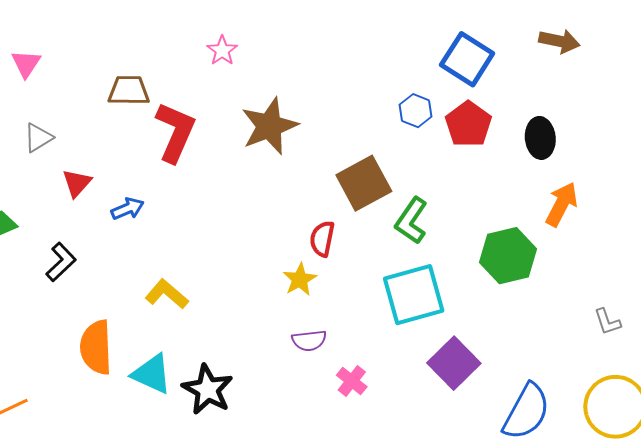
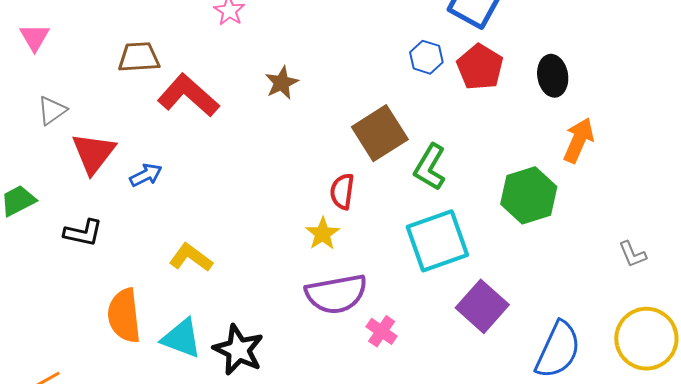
brown star: (269, 126) -> (282, 83), size x0.6
red L-shape: (175, 132) -> (188, 95), turned -68
red triangle: (77, 183) -> (93, 153), size x1.5
black L-shape: (61, 262) -> (83, 233), turned 60
purple semicircle: (309, 341) -> (336, 294), size x1.8

